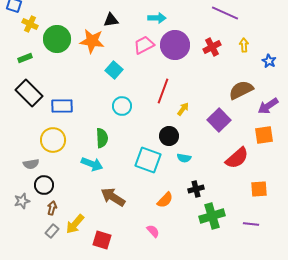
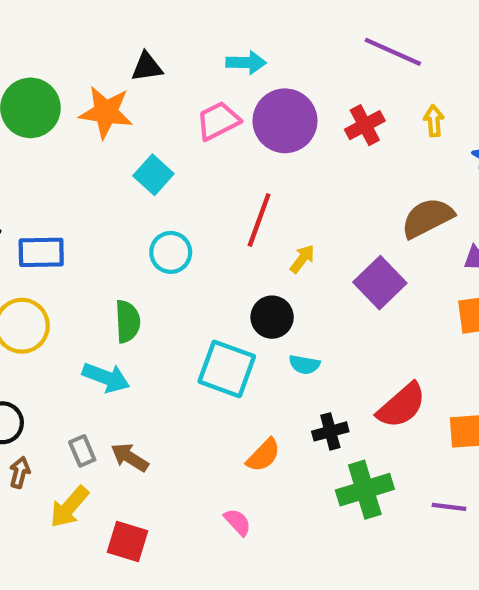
red semicircle: (237, 158) -> (401, 406), moved
brown arrow: (113, 197) -> (130, 457), moved, size x0.7
gray rectangle: (52, 231) -> (82, 451), moved, turned -64

